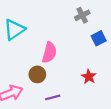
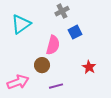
gray cross: (82, 15) -> (62, 11), moved
blue square: (99, 38) -> (75, 32), moved

